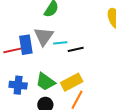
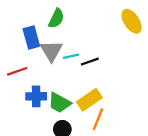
blue rectangle: (26, 45) -> (31, 37), moved
blue cross: (18, 85) -> (36, 96), moved

